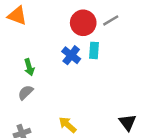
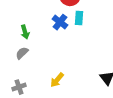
yellow arrow: (68, 125) -> (57, 80), turned -91

